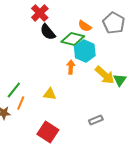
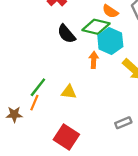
black semicircle: (48, 32) -> (66, 34), moved
green line: (14, 90) -> (38, 87), moved

